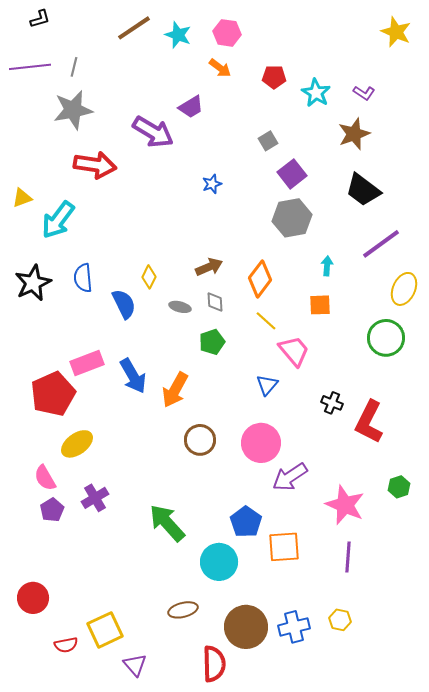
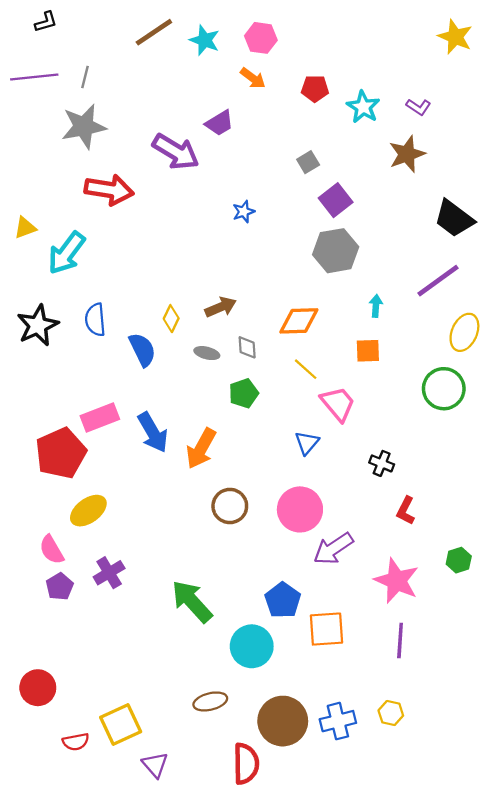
black trapezoid: (363, 190) -> (454, 218), moved
brown arrow: (209, 267) -> (221, 307), moved
orange diamond: (260, 279) -> (299, 321), turned 51
red L-shape: (369, 422) -> (406, 511), moved, size x0.6

